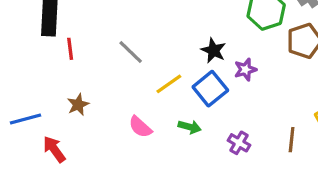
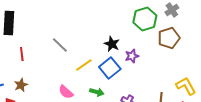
red line: (70, 49) -> (22, 54), moved
brown star: (78, 105) -> (21, 85), moved

